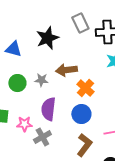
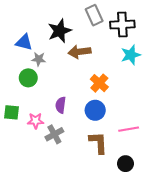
brown arrow: (66, 70) -> (79, 52), moved
gray star: (41, 80) -> (39, 59), moved
purple semicircle: (48, 109) -> (61, 105), size x0.7
brown L-shape: (84, 145) -> (98, 143), turned -40

